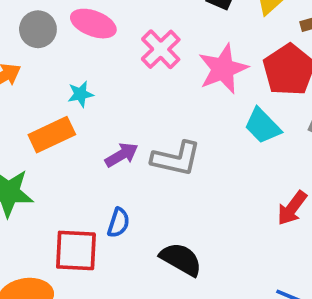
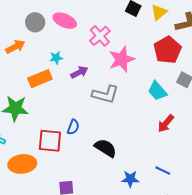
pink star: (223, 69) -> (122, 59), moved
cyan trapezoid: (263, 126) -> (157, 91), moved
purple arrow: (122, 155) -> (79, 72), moved

